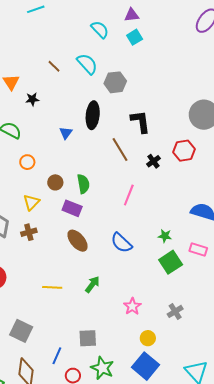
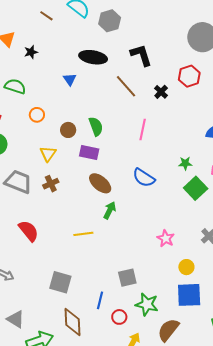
black ellipse: (93, 115) -> (93, 57), turned -76
green arrow: (92, 284) -> (110, 210), moved
blue square: (145, 366) -> (189, 295), turned -32

